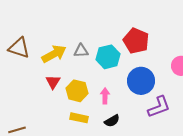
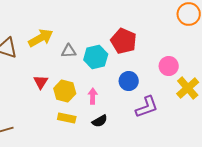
yellow arrow: (54, 54) -> (41, 38), moved
blue circle: (141, 81) -> (129, 81), size x0.7

